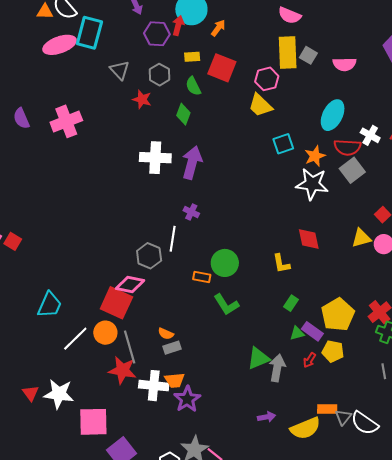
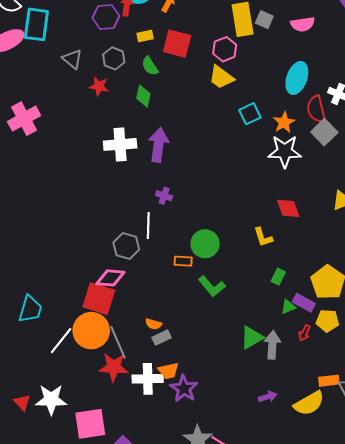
red semicircle: (347, 147) -> (316, 109), turned 80
orange circle: (105, 333) -> (91, 331), size x1.5

